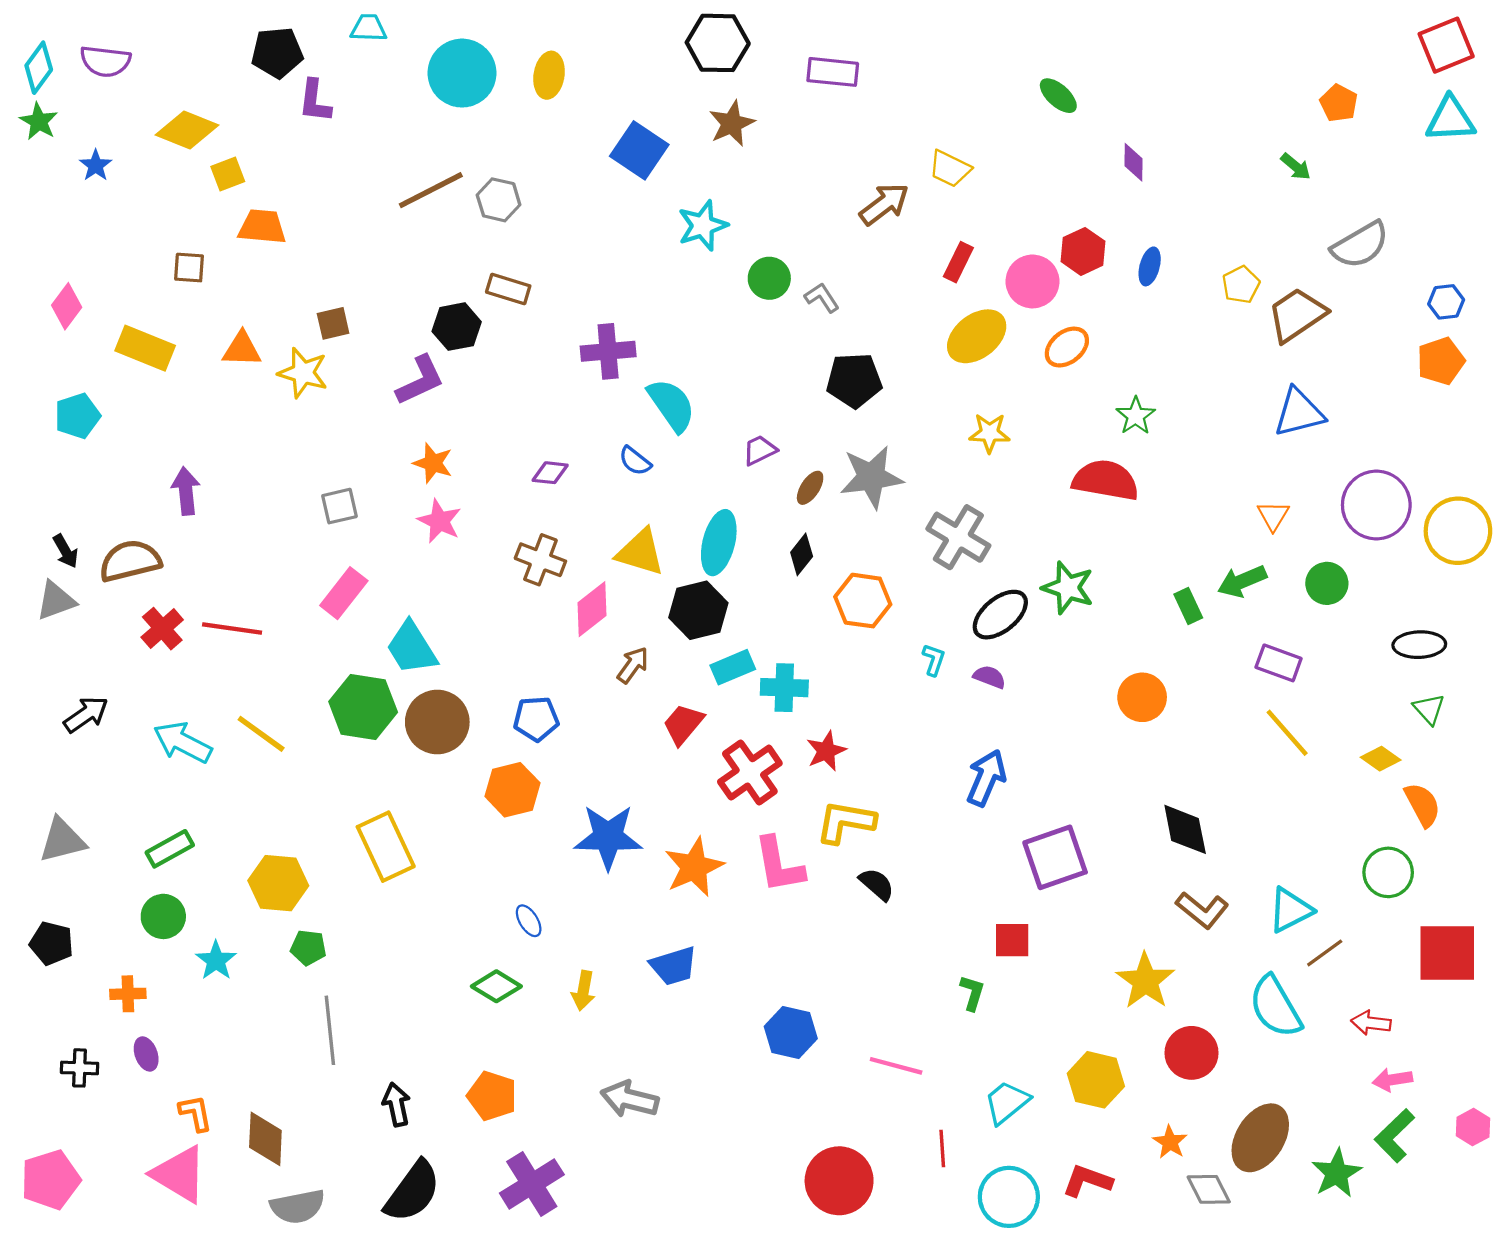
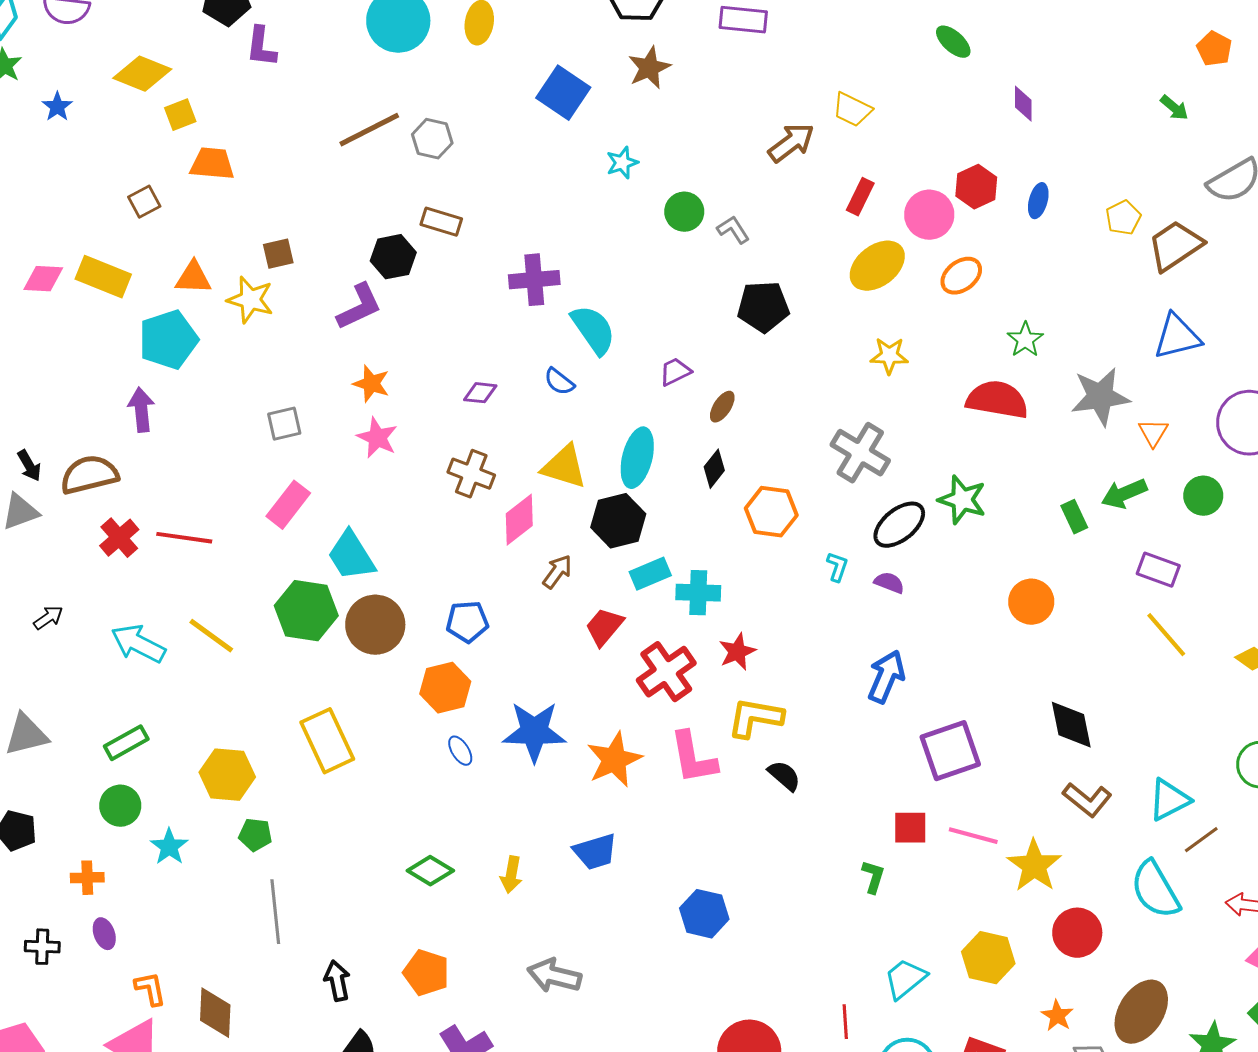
cyan star: (703, 226) -> (622, 163), size x0.7
brown square: (189, 268) -> (144, 202), turned -32
pink diamond: (67, 306) -> (43, 279), moved, turned 57
cyan pentagon: (77, 416) -> (168, 340), moved, size x1.4
gray star: (871, 477) -> (1100, 397), moved
black arrow: (86, 714) -> (48, 618), size x0.7
blue ellipse: (529, 921) -> (460, 751), moved
pink line: (896, 1066) -> (973, 836), moved

